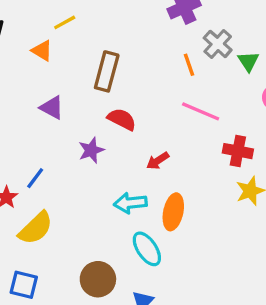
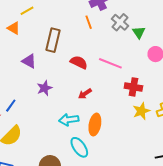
orange line: (189, 65) -> (89, 22), moved
purple triangle: (52, 108) -> (29, 61), moved
red semicircle: (122, 119) -> (79, 62), moved

